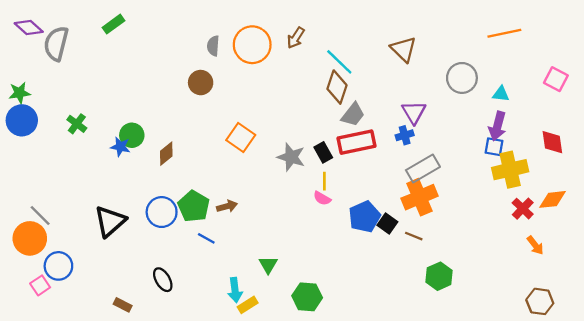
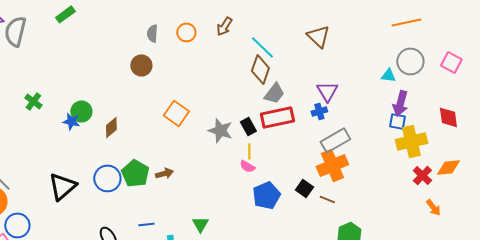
orange circle: (252, 45) -> (186, 32), size x0.6
gray circle: (462, 78) -> (410, 61), moved
cyan triangle: (501, 94) -> (388, 75), moved
blue pentagon: (364, 217) -> (266, 195), moved
blue line: (206, 238) -> (146, 224), moved, turned -35

